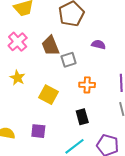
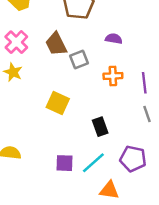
yellow star: (17, 78) -> (13, 72), moved
orange cross: (87, 85) -> (113, 76), moved
purple square: (38, 131) -> (64, 163), moved

